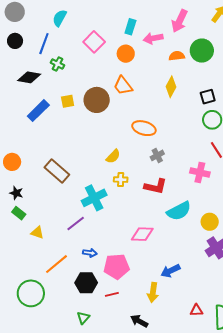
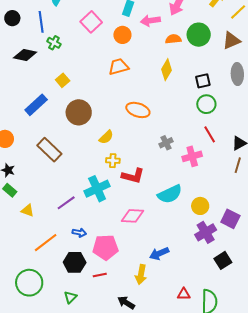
blue line: (44, 44) -> (41, 22), turned -30
orange trapezoid: (123, 86) -> (119, 67), turned 110
brown circle: (97, 100) -> (79, 112), moved
yellow square: (68, 101) -> (63, 80), turned -32
blue rectangle: (38, 111) -> (36, 105), moved
gray cross: (157, 155) -> (166, 143), moved
pink cross: (200, 172) -> (192, 156), turned -30
red L-shape: (155, 186) -> (133, 176), moved
cyan cross: (94, 198) -> (97, 189), moved
green circle: (31, 293) -> (29, 283), moved

